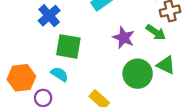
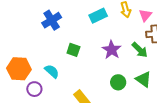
green square: (68, 46) -> (73, 50), moved, size x0.6
green circle: (138, 74) -> (118, 82), size x0.6

